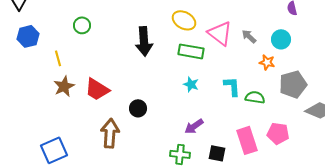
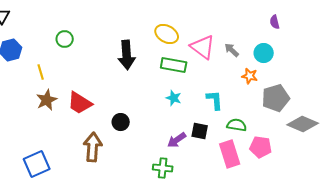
green semicircle: (255, 97) -> (237, 125), moved
black square: (217, 153) -> (200, 131), moved

